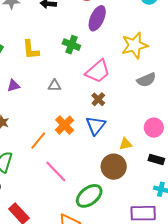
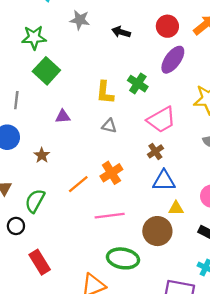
yellow L-shape: (31, 50) -> (105, 93), moved
blue triangle: (96, 125) -> (164, 181), moved, turned 40
pink line: (56, 172) -> (110, 216), moved, turned -65
green ellipse: (89, 196) -> (123, 258), turned 36

